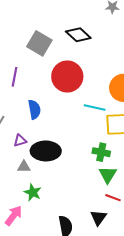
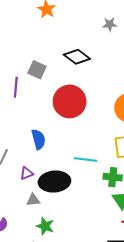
gray square: (39, 43) -> (37, 70), size x0.7
purple line: (15, 77) -> (16, 87), moved
cyan line: (95, 107) -> (85, 159), moved

